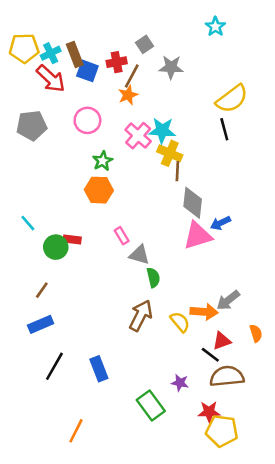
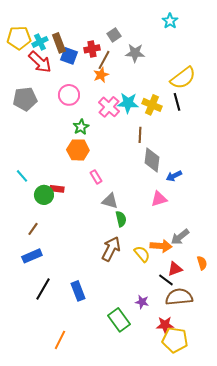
yellow cross: (170, 153) -> (152, 105), moved
pink rectangle: (122, 236) -> (96, 177), moved
pink triangle: (198, 236) -> (159, 199), moved, size x0.7

